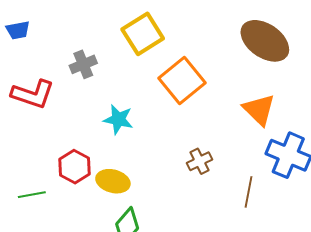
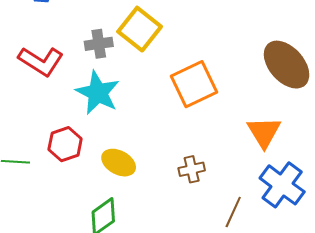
yellow square: (143, 34) -> (140, 29), moved, turned -33
cyan star: (118, 119) -> (98, 93), moved, size x1.4
yellow ellipse: (113, 181) -> (119, 163), moved

